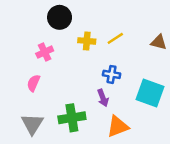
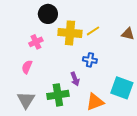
yellow cross: (87, 41) -> (70, 33), size x1.6
cyan square: (150, 93) -> (122, 88), moved
purple arrow: (103, 98) -> (75, 79), moved

